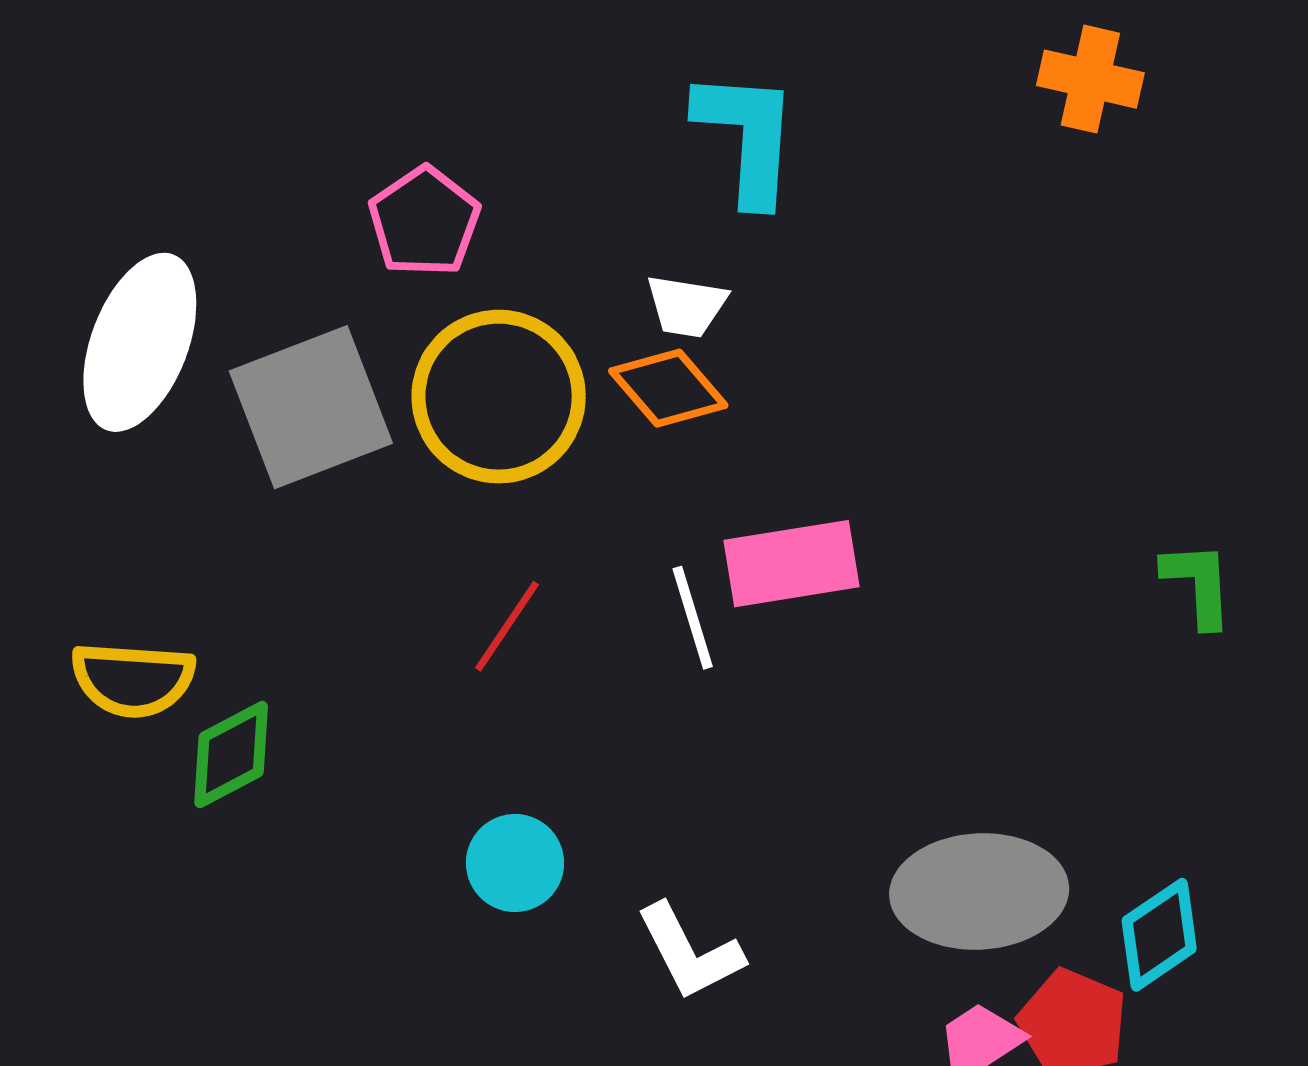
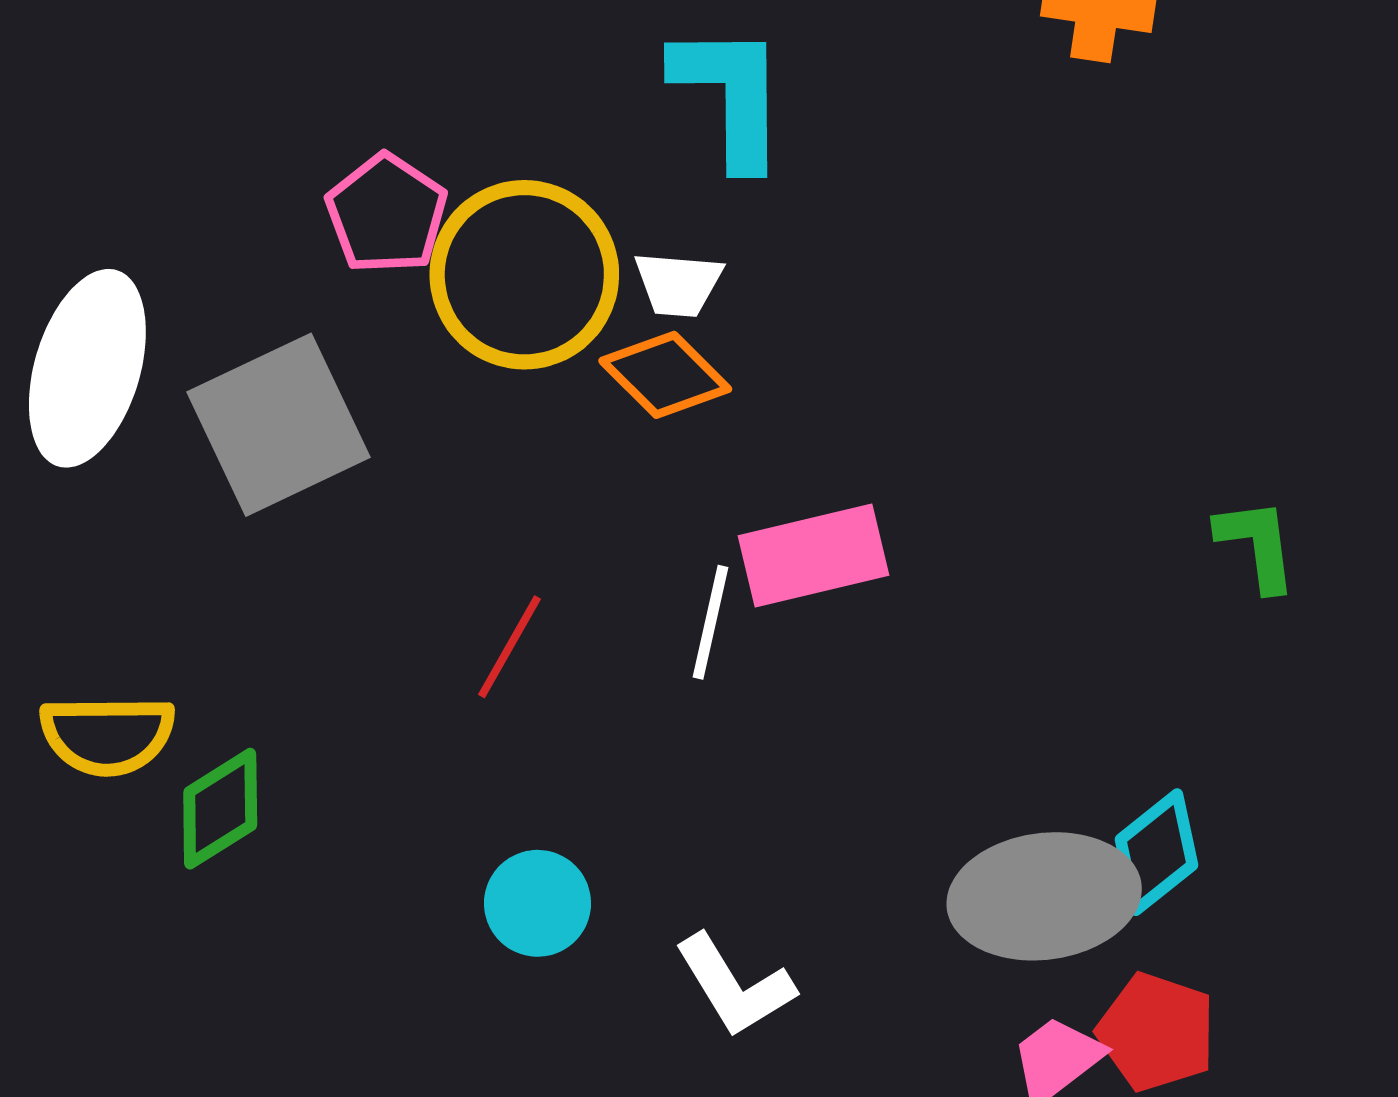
yellow circle: (499, 397) -> (524, 275), moved
white line: (693, 618) -> (710, 622), turned 34
cyan diamond: (1159, 935) -> (1156, 852), moved

